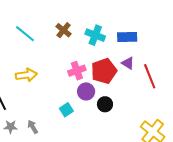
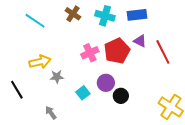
purple circle: (86, 91) -> (106, 83), moved
black circle: (105, 104) -> (121, 96), moved
gray star: (11, 127) -> (57, 77), moved

